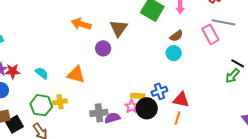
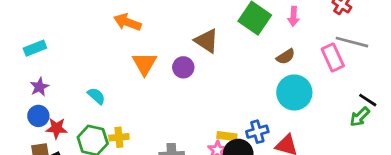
orange arrow: (81, 24) -> (127, 22), moved
brown triangle: (119, 28) -> (207, 41), turned -36
cyan circle: (174, 53) -> (294, 92), moved, size x1.6
red star: (13, 71) -> (57, 128), moved
orange triangle: (76, 75) -> (144, 64), moved, turned 42

